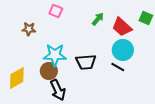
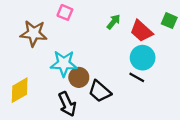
brown star: (29, 29) -> (34, 33), size x1.6
black trapezoid: (86, 62) -> (100, 91), moved, turned 45
brown circle: (49, 71) -> (79, 77), moved

